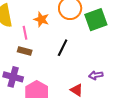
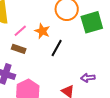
orange star: (41, 19) -> (42, 31), moved
pink line: (25, 33) -> (20, 31), turned 56

